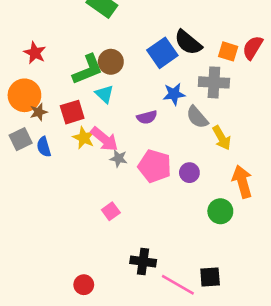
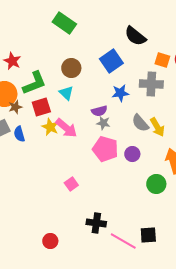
black semicircle: (188, 42) -> (135, 36), moved
green L-shape: (88, 70) -> (34, 83), moved
gray semicircle: (197, 117) -> (140, 123), moved
gray star: (119, 158) -> (103, 123), moved

